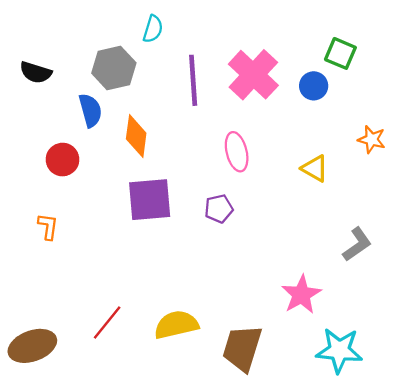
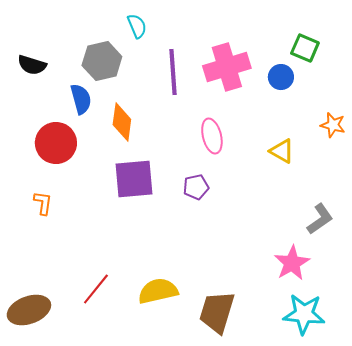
cyan semicircle: (153, 29) -> (137, 26), turned -40
pink cross: (253, 75) -> (227, 67), turned 30
red circle: (63, 160) -> (56, 143), size x1.4
pink star: (301, 295) -> (292, 263), moved

